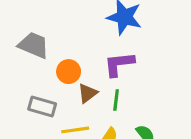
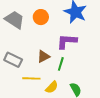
orange circle: (69, 72) -> (41, 17), moved

